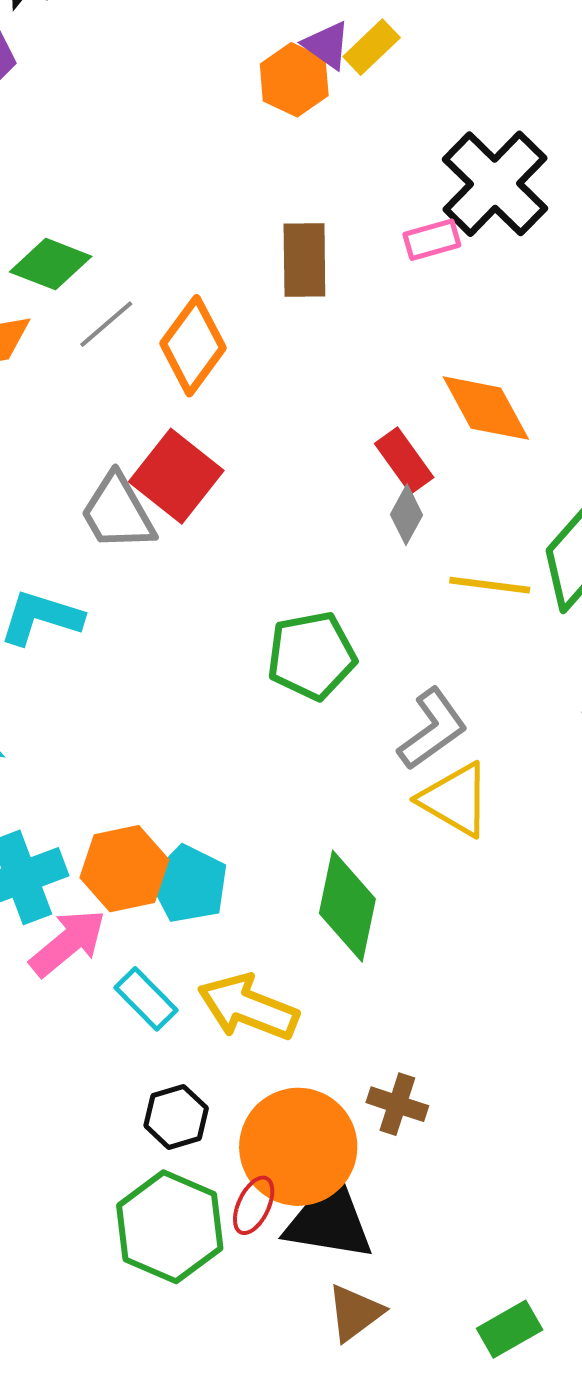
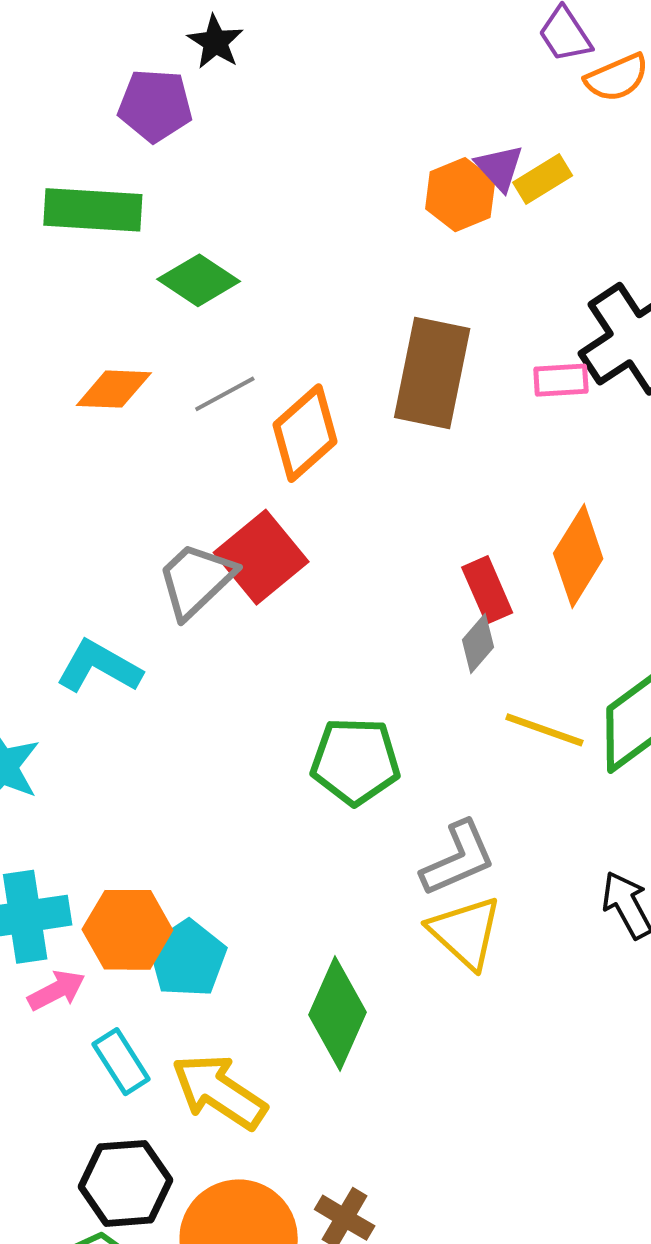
brown rectangle: (304, 260) -> (432, 373), size x1.4
green diamond: (51, 264) -> (199, 280), moved
orange diamond: (486, 408) -> (578, 556), turned 48
gray trapezoid: (118, 512) -> (196, 580), turned 64
pink arrow: (68, 943) -> (56, 990), size x0.7
black hexagon: (176, 1117) -> (126, 1183), size x1.4

